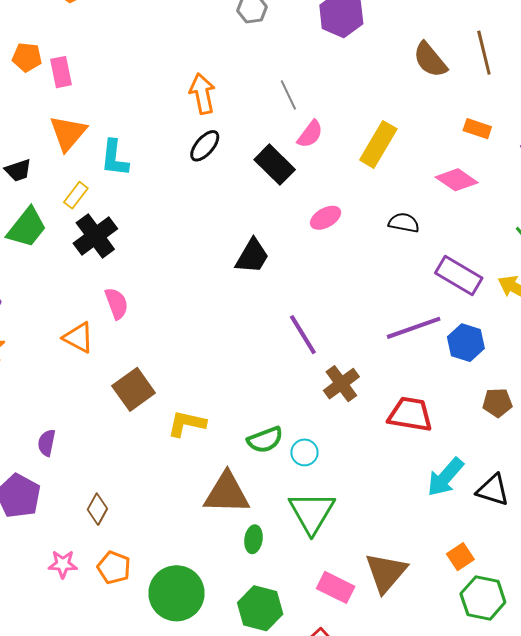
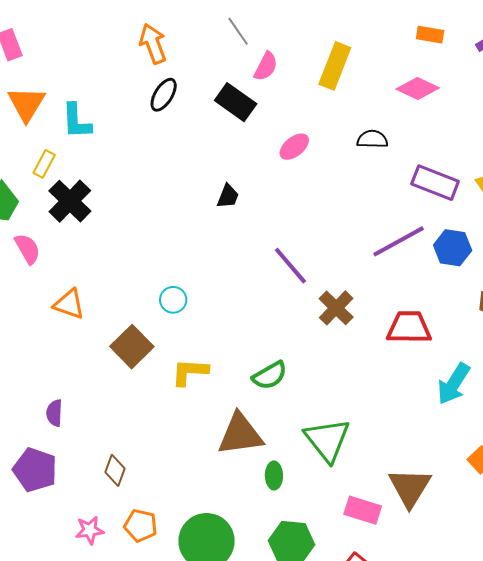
black trapezoid: (252, 256) -> (228, 196), size x0.7
pink semicircle: (117, 303) -> (28, 249), moved
cyan circle: (304, 452) -> (173, 300), moved

